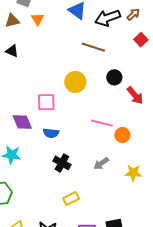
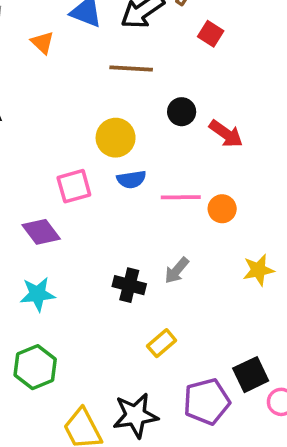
orange triangle: (38, 19) -> (43, 43), moved
blue semicircle: (51, 133) -> (131, 179), moved
gray arrow: (101, 163) -> (177, 270), moved

